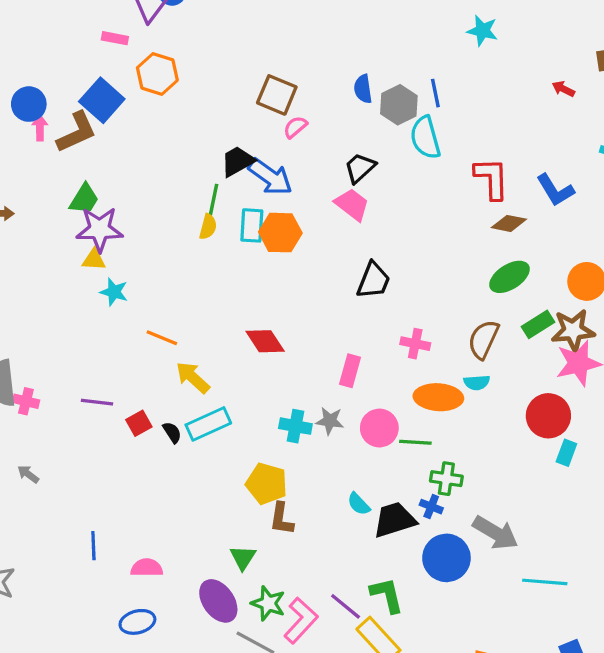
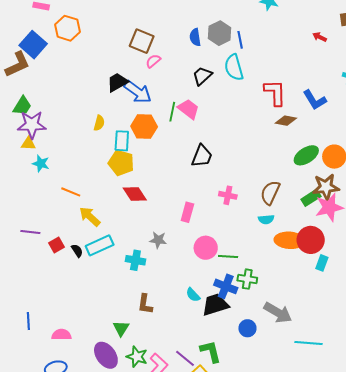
gray hexagon: (399, 105) -> (220, 33), moved
black trapezoid: (360, 168) -> (202, 76), moved
green line: (213, 200) -> (172, 112), moved
cyan rectangle: (252, 225) -> (122, 141), moved
green ellipse: (509, 277) -> (306, 155), moved
green rectangle: (538, 324) -> (311, 198), moved
orange ellipse: (438, 397) -> (290, 240), moved
gray star: (330, 421) -> (158, 240), moved
cyan cross: (295, 426) -> (135, 260), moved
yellow pentagon: (267, 484) -> (121, 163), moved
blue cross: (431, 507) -> (226, 286), moved, size x1.6
blue circle: (446, 558) -> (247, 328), size x0.6

